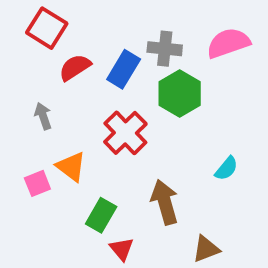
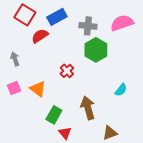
blue rectangle: (124, 69) -> (57, 17), moved, turned 30
gray arrow: (43, 116) -> (15, 59), moved
red cross: (125, 133) -> (67, 71), size x0.6
pink square: (37, 183) -> (14, 88), moved

